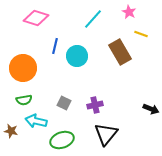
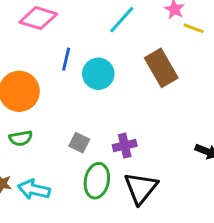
yellow line: (141, 34) -> (194, 28), moved
cyan arrow: (36, 121) -> (34, 189), moved
green ellipse: (62, 140) -> (97, 181), moved, turned -60

